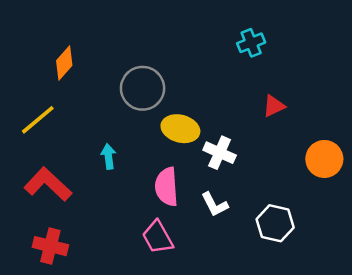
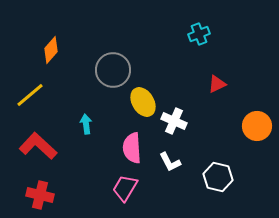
yellow ellipse: (180, 129) -> (143, 102), turned 44
pink trapezoid: (158, 237) -> (125, 188), turned 60

